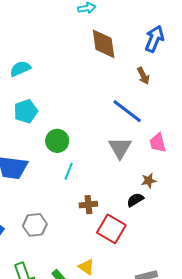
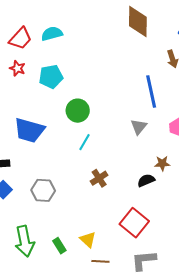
blue line: (127, 111) -> (151, 91), turned 32
gray triangle: (120, 148) -> (139, 127), size x0.7
brown cross: (88, 205) -> (99, 178), turned -36
red square: (111, 229) -> (134, 223), moved

